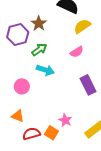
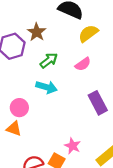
green arrow: (39, 50) -> (49, 60), moved
orange triangle: (18, 116) -> (14, 129), moved

